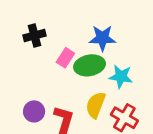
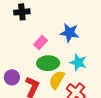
black cross: (35, 35) -> (22, 12), moved
green ellipse: (90, 65) -> (48, 63), moved

